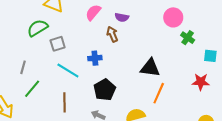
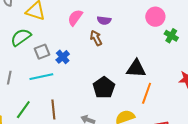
blue cross: (95, 58) -> (63, 57), moved, turned -32
cyan line: (68, 70) -> (41, 77), moved, turned -40
green line: (32, 89) -> (23, 110), moved
black pentagon: (105, 90) -> (104, 88), moved

